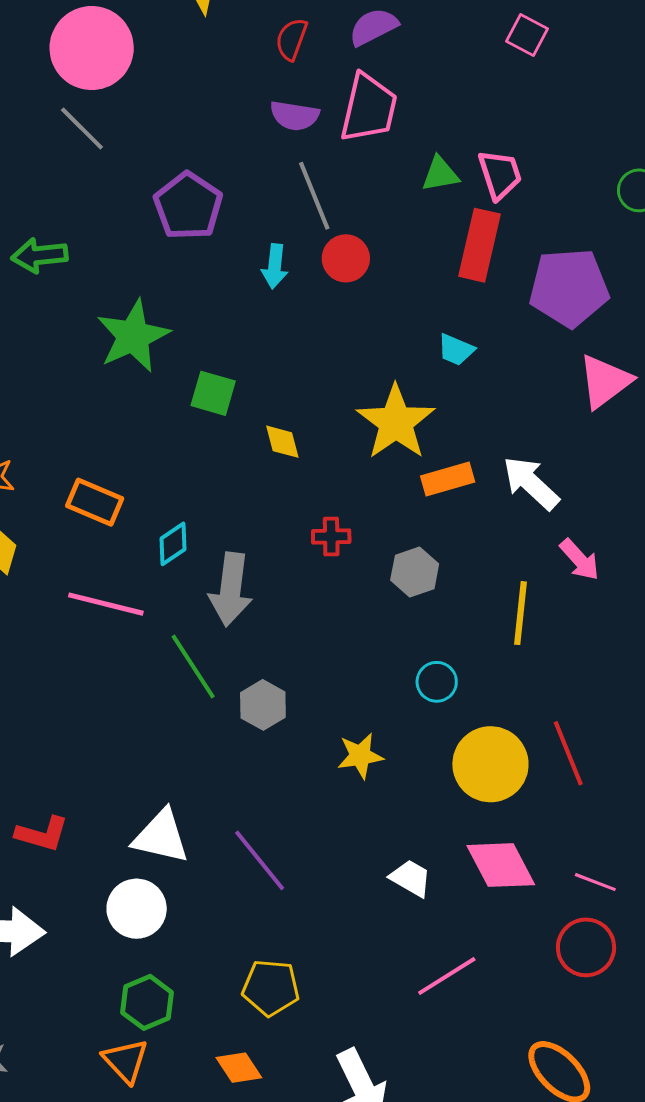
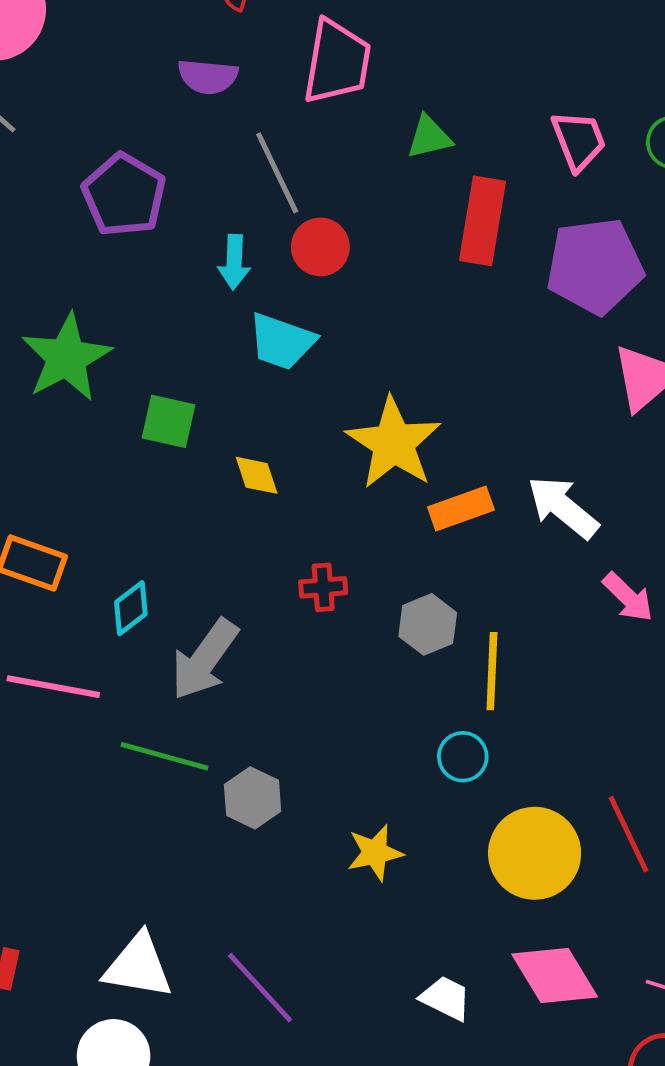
purple semicircle: (295, 116) -> (208, 77), moved
pink trapezoid: (500, 174) -> (579, 140), moved
cyan trapezoid: (456, 350) -> (282, 341), moved, size x1.5
gray arrow: (231, 589) -> (205, 659), turned 32
yellow line: (521, 613) -> (492, 671), moved
green line: (193, 667) -> (164, 756), turned -38

